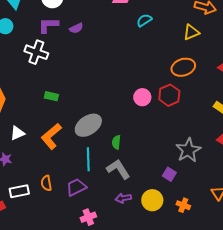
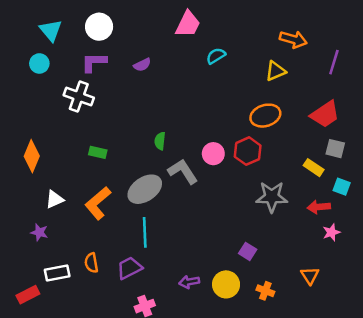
purple semicircle: (76, 28) -> (142, 65), moved
green semicircle: (116, 142) -> (160, 141), moved
gray star: (188, 150) -> (272, 197), moved, turned 30
gray L-shape: (118, 169) -> (183, 171), moved

